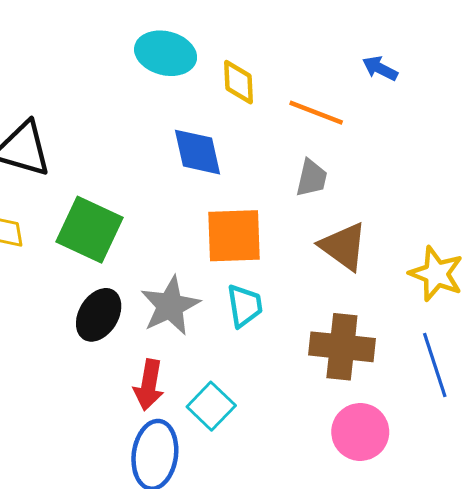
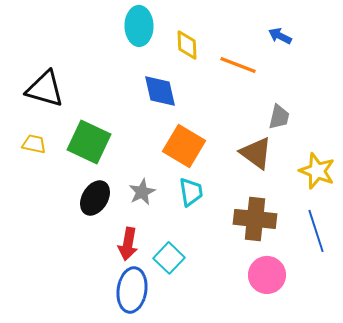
cyan ellipse: (166, 53) -> (139, 26), turned 75
gray trapezoid: (312, 178) -> (279, 117), moved
orange square: (234, 236) -> (184, 146), turned 33
gray star: (170, 306) -> (142, 192), size x0.7

